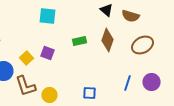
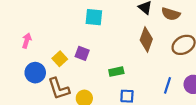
cyan square: (48, 16) -> (94, 17), moved
green rectangle: (80, 41) -> (116, 72), moved

